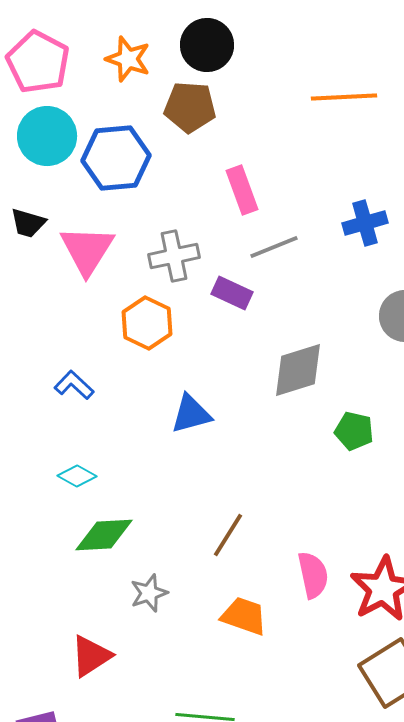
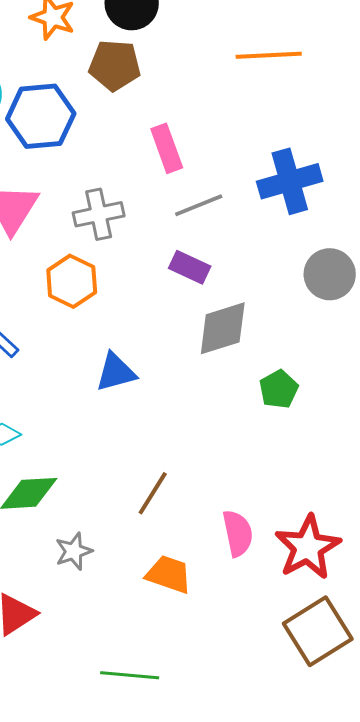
blue cross: (365, 223) -> (290, 181), size x1.4
purple rectangle: (232, 293) -> (190, 267), moved
green pentagon: (354, 431) -> (279, 389), turned 30

